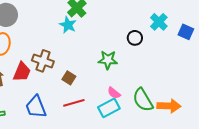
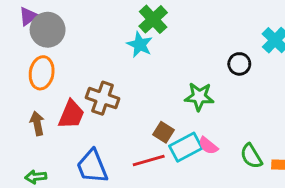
brown square: (69, 78) -> (164, 132), moved
green semicircle: (143, 100) -> (251, 156), size x0.7
cyan rectangle: (109, 108) -> (186, 147), moved

